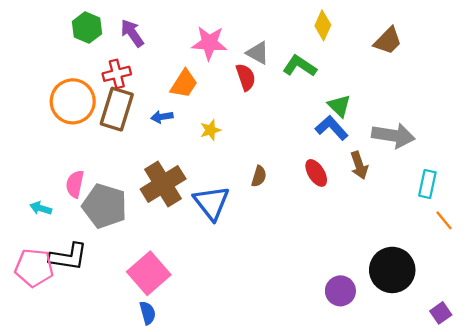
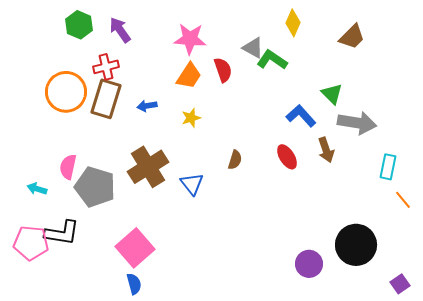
gray triangle: (258, 53) -> (253, 48), moved
orange trapezoid: (184, 84) -> (189, 76), moved
green triangle: (339, 106) -> (332, 94), moved
blue triangle: (212, 203) -> (192, 184), size x0.7

